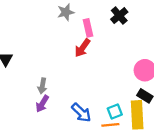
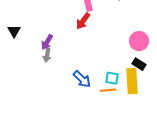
purple arrow: (42, 104) -> (47, 42), moved
cyan square: (115, 111) -> (112, 78), turned 32

